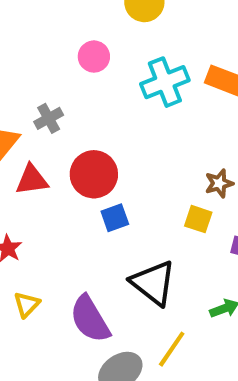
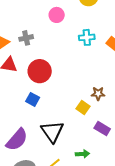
cyan cross: (165, 82) -> (87, 37), size x0.7
blue square: (115, 218) -> (33, 99), moved, turned 32
purple semicircle: (90, 319) -> (17, 140), turned -125

